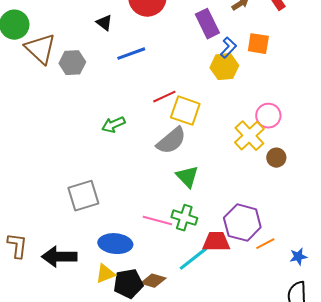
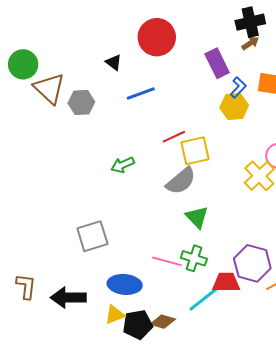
yellow square: (185, 111) -> (195, 151), turned -32

